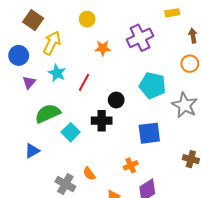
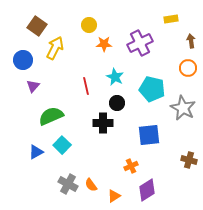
orange star: (103, 48) -> (104, 44), moved
cyan star: (57, 73) -> (115, 77), moved
red line: (84, 82) -> (86, 86), turned -42
cyan square: (71, 132) -> (62, 145), moved
orange semicircle: (89, 174) -> (91, 185), moved

